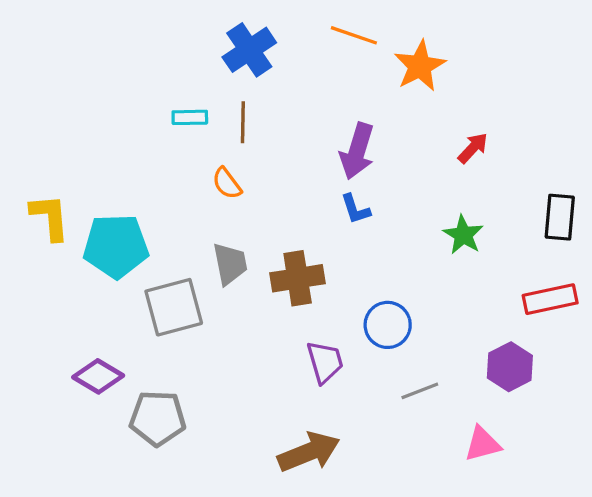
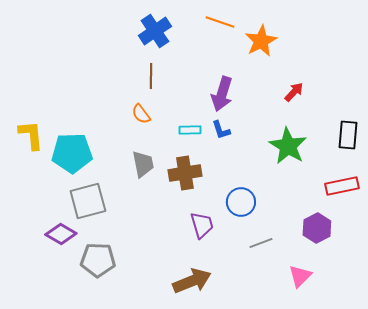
cyan rectangle: (190, 117) -> (190, 130), moved
green star: (463, 235) -> (288, 146), size x1.5
gray square: (174, 307) -> (88, 201), moved
pink triangle: (483, 444) -> (300, 276), turned -30

